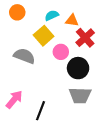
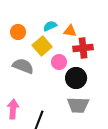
orange circle: (17, 12) -> (18, 32), moved
red cross: (85, 38) -> (83, 48), turned 36
pink arrow: (14, 100) -> (13, 109), turned -36

